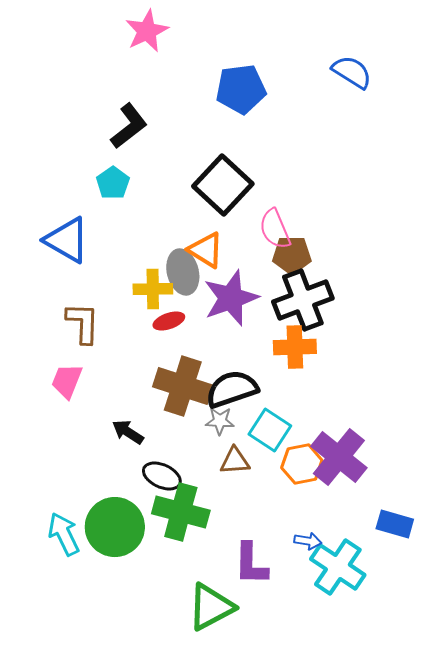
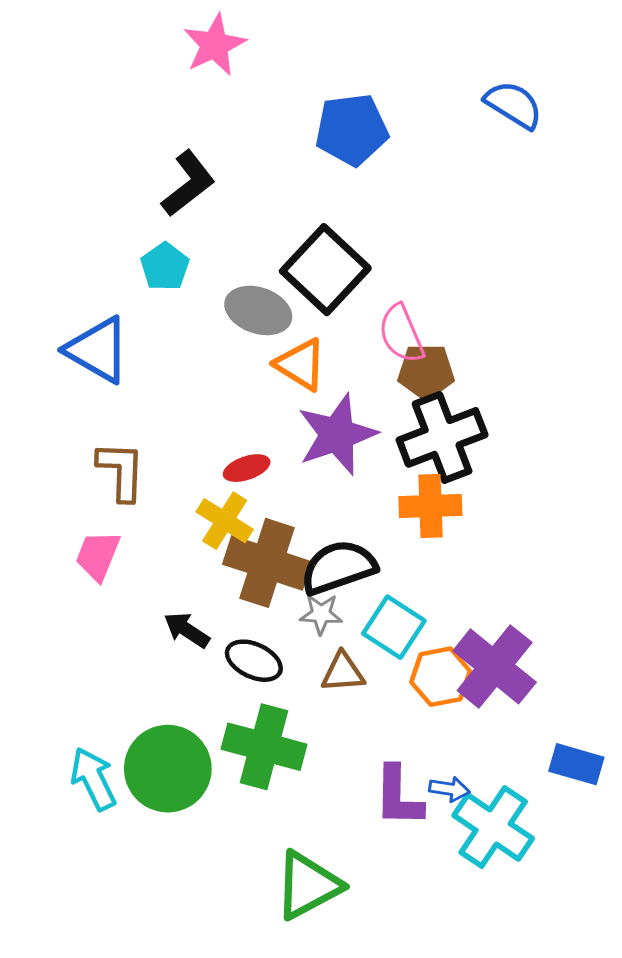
gray ellipse: (183, 272) -> (258, 310), moved, turned -57
yellow cross: (153, 289) -> (225, 521), moved, turned 33
black ellipse: (162, 476) -> (254, 661), moved
purple L-shape: (251, 564) -> (398, 796), moved

